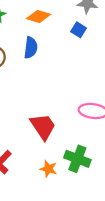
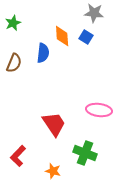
orange diamond: (38, 16) -> (62, 36), moved, turned 70
orange star: (48, 169) -> (53, 171), moved

